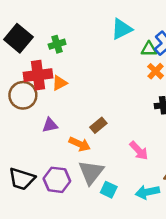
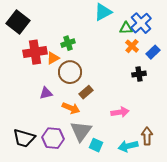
green cross: (57, 44) -> (68, 43), moved
brown circle: (23, 95) -> (70, 72), moved
pink arrow: (139, 151) -> (120, 112), turned -54

